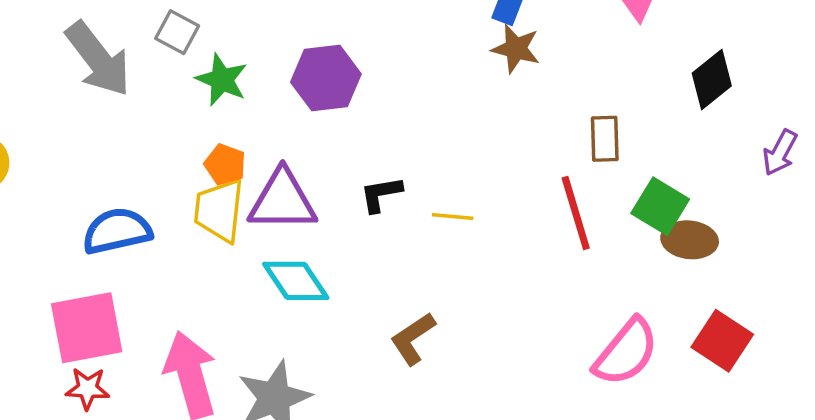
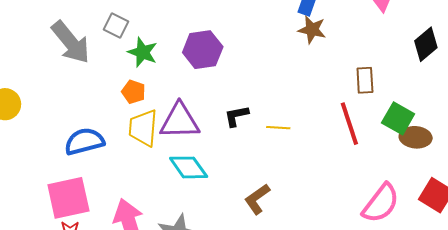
orange pentagon: (225, 165) -> (134, 92), moved

